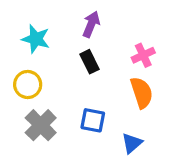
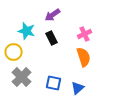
purple arrow: (91, 24) -> (53, 15), turned -147
cyan star: (36, 39) -> (27, 31), moved
blue square: (93, 120) -> (54, 83), moved

